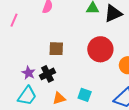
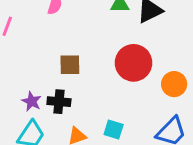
black cross: (48, 74) -> (59, 102), turned 35

